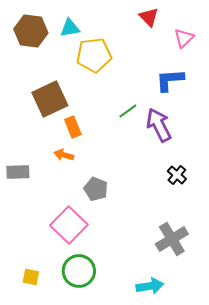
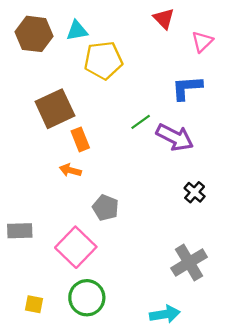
purple arrow: (159, 125) -> (175, 137), turned 144
gray rectangle: (18, 172) -> (20, 231), moved

